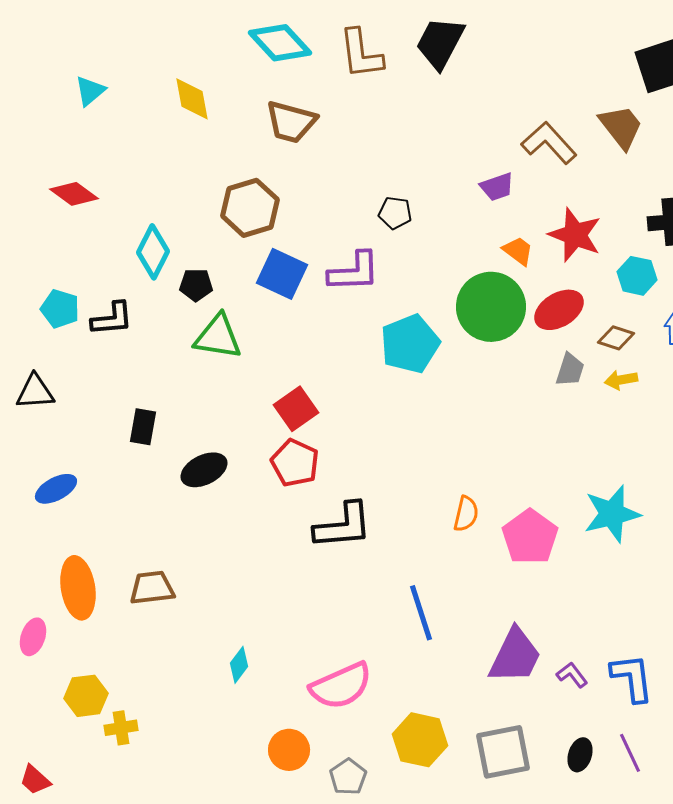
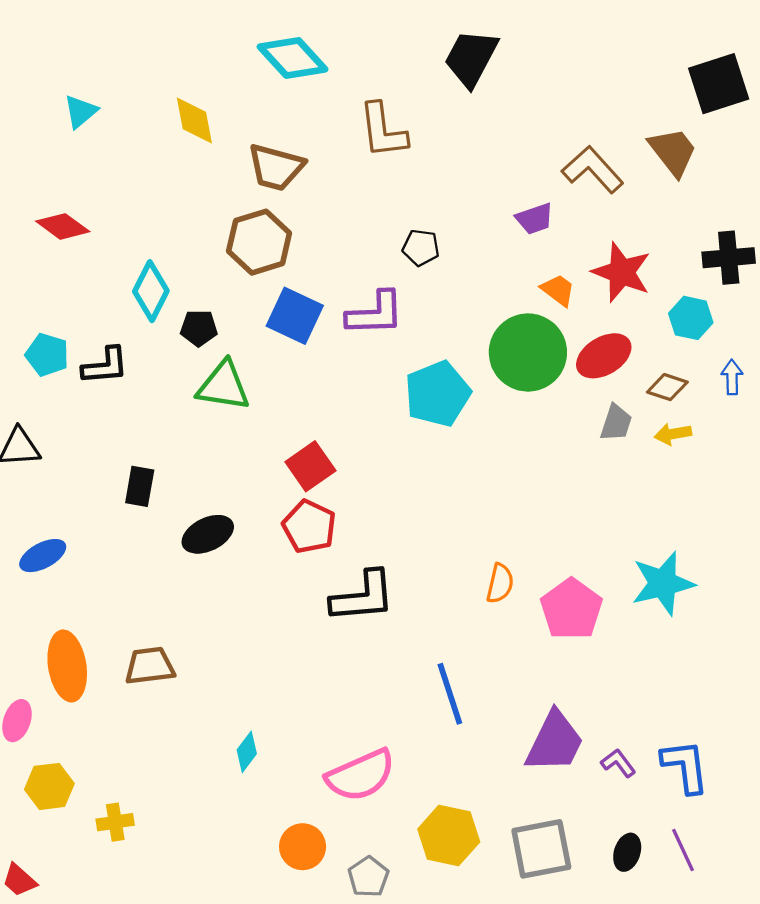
brown L-shape: (361, 54) -> (383, 131), moved
brown trapezoid: (291, 122) -> (276, 167), moved
yellow hexagon: (86, 696) -> (49, 786), moved

